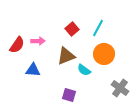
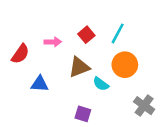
pink arrow: (38, 41) -> (53, 42), moved

